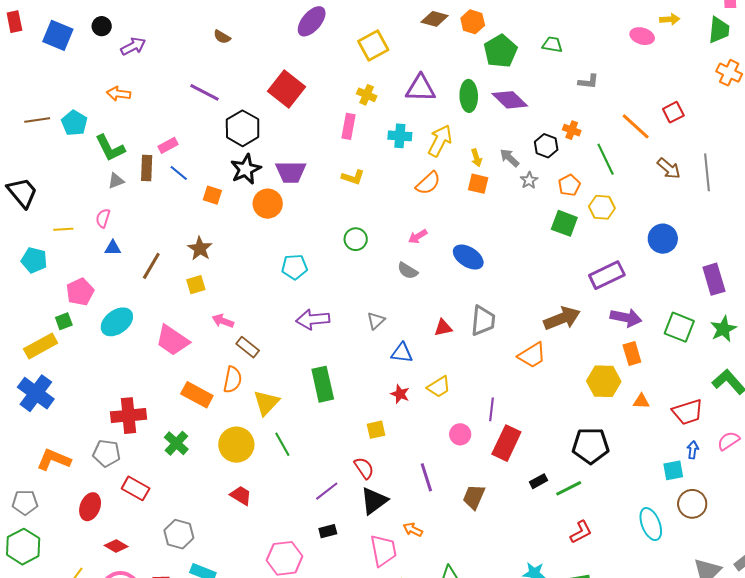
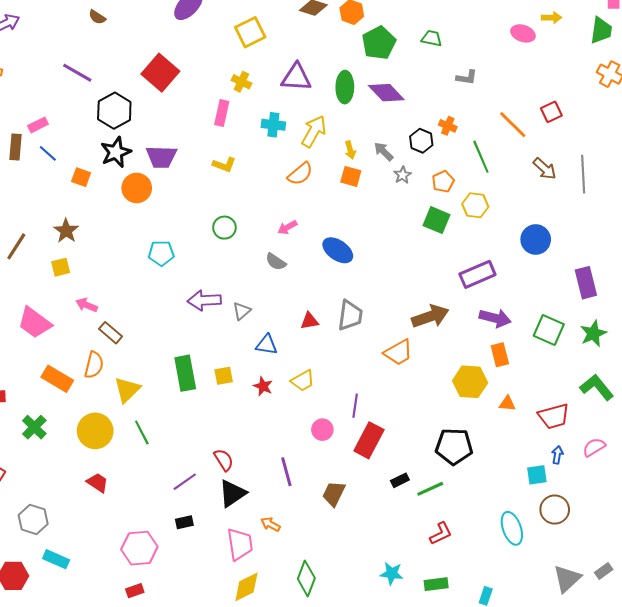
purple arrow: (313, 319) -> (204, 300), moved
yellow square: (376, 430) -> (224, 376), moved

